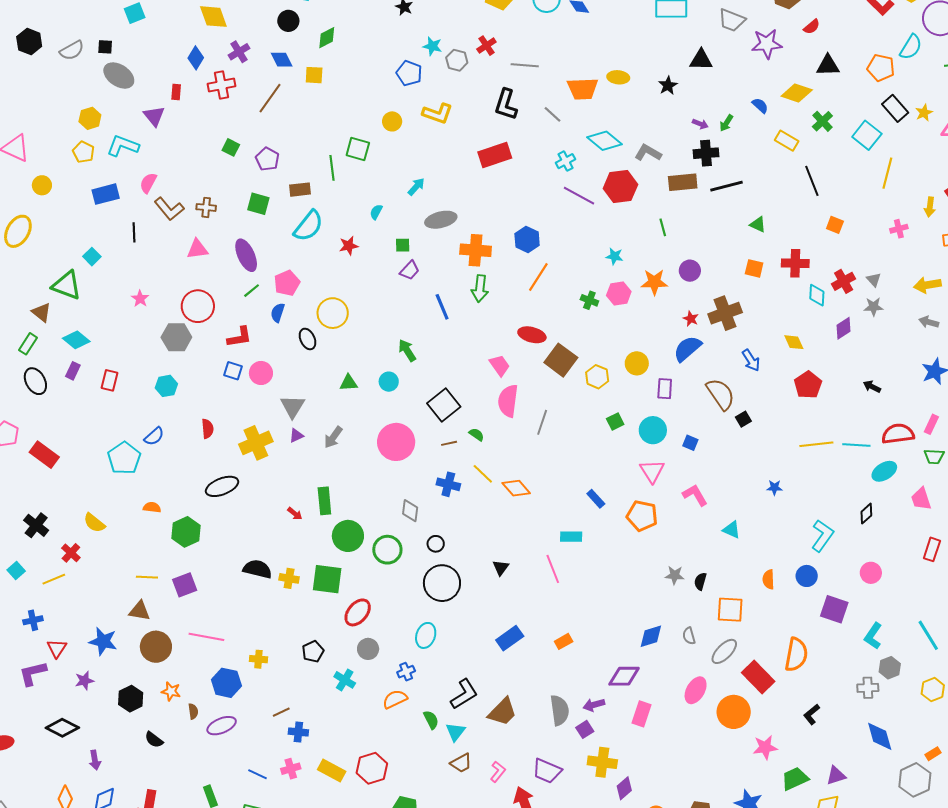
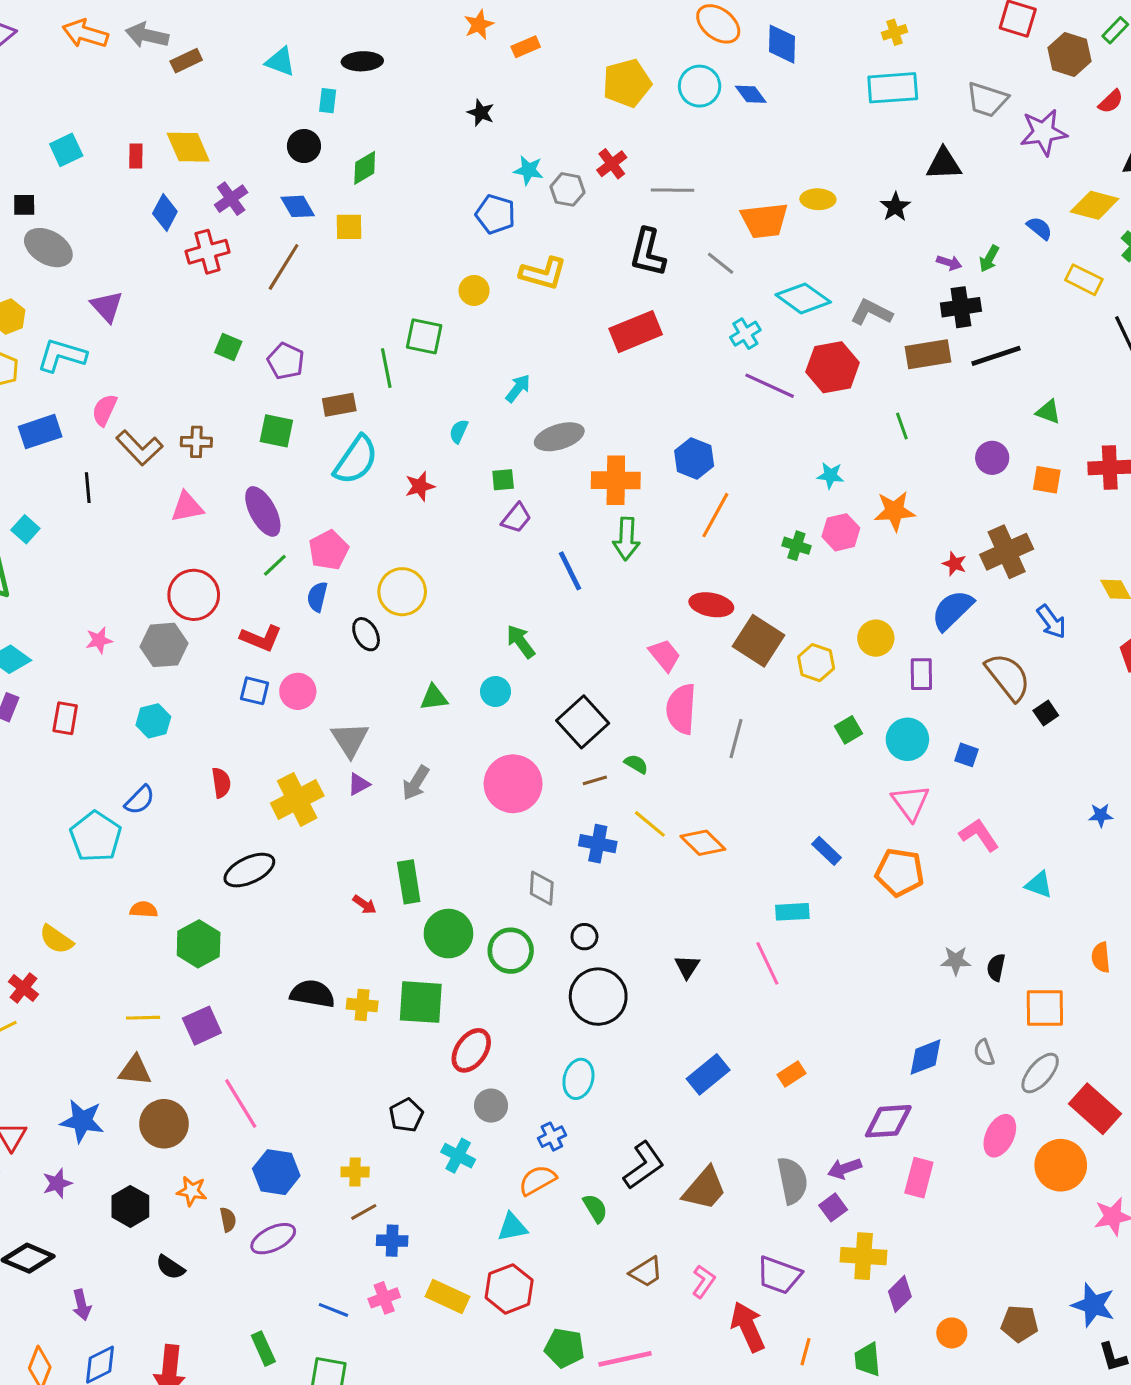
red rectangle: (176, 92) -> (136, 156), moved
purple circle: (690, 271) -> (992, 458), moved
pink star: (140, 299) -> (99, 640), moved, turned 30
red L-shape: (240, 337) -> (261, 638), turned 36
pink line: (206, 637) -> (241, 1103), turned 52
yellow cross: (258, 659) -> (355, 1172), moved
cyan triangle: (456, 732) -> (512, 1227), moved, turned 45

